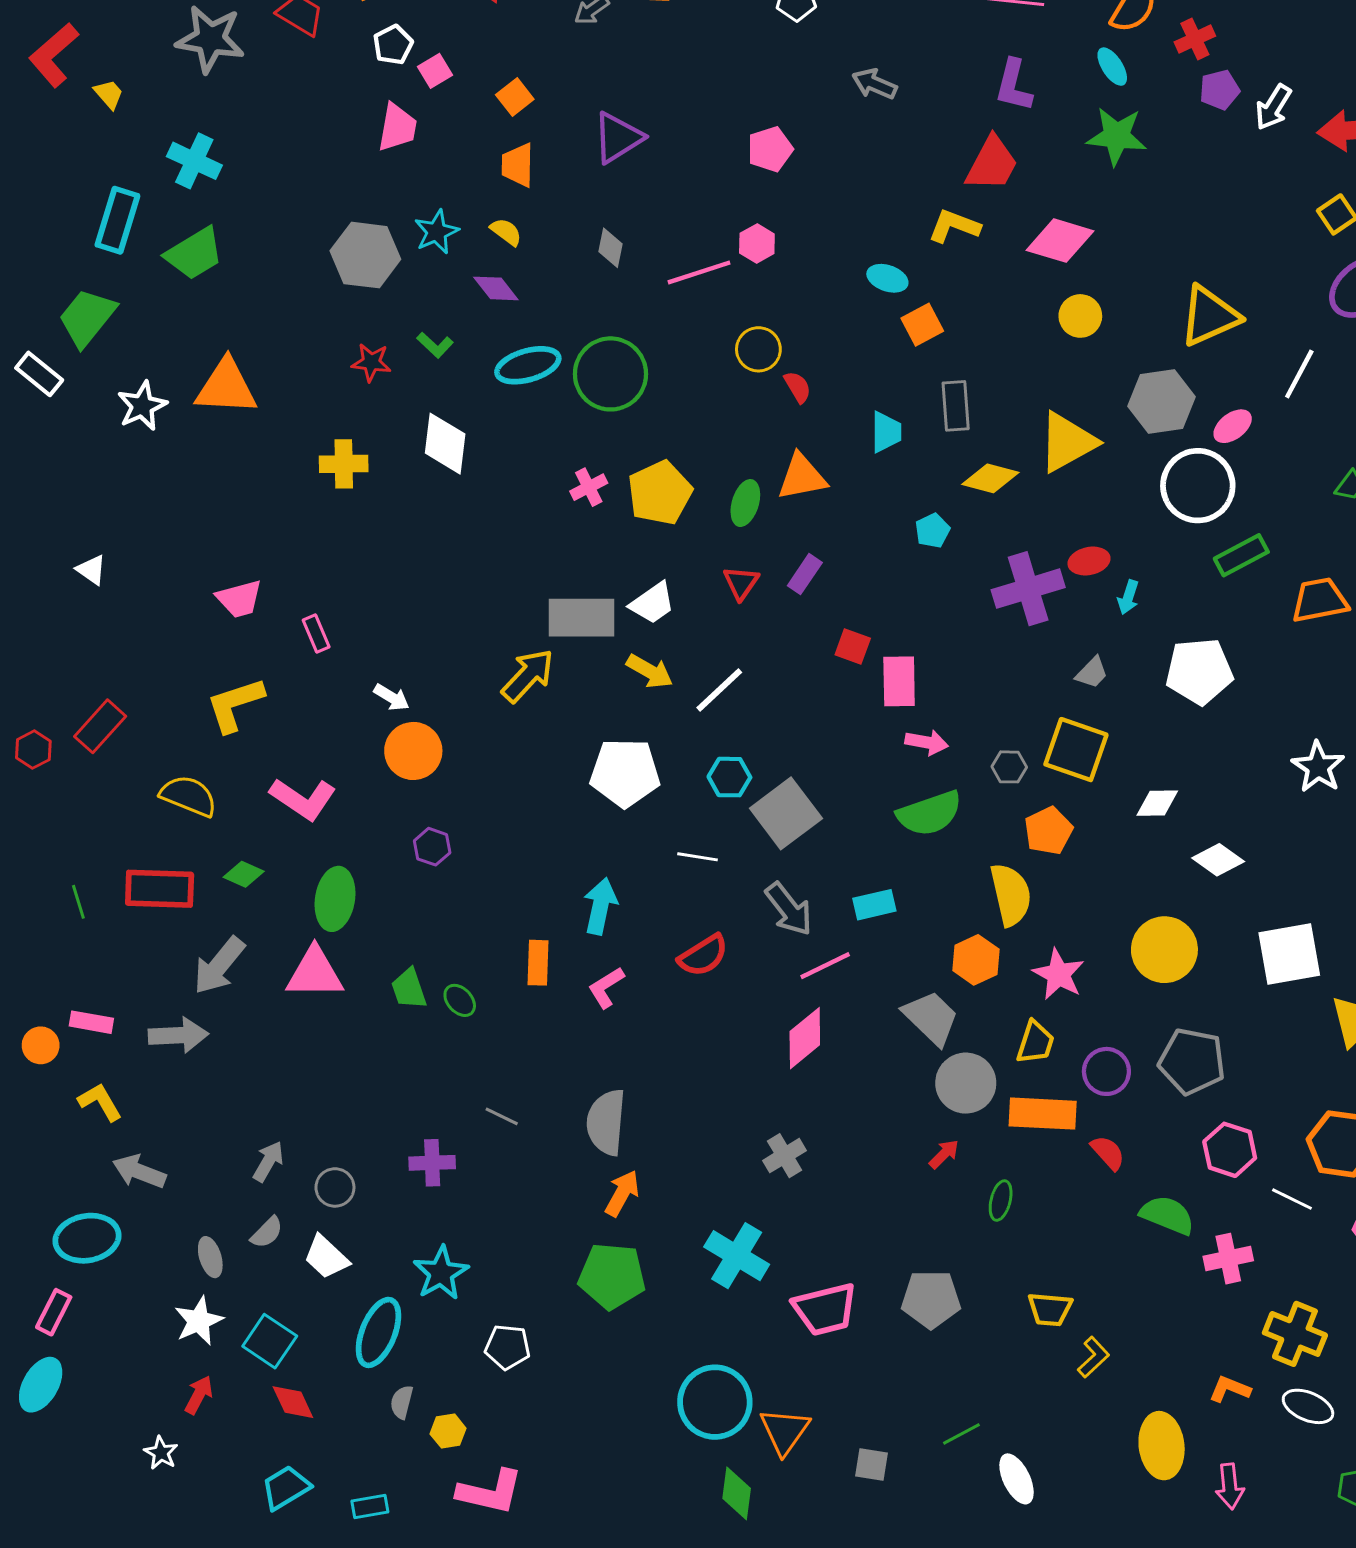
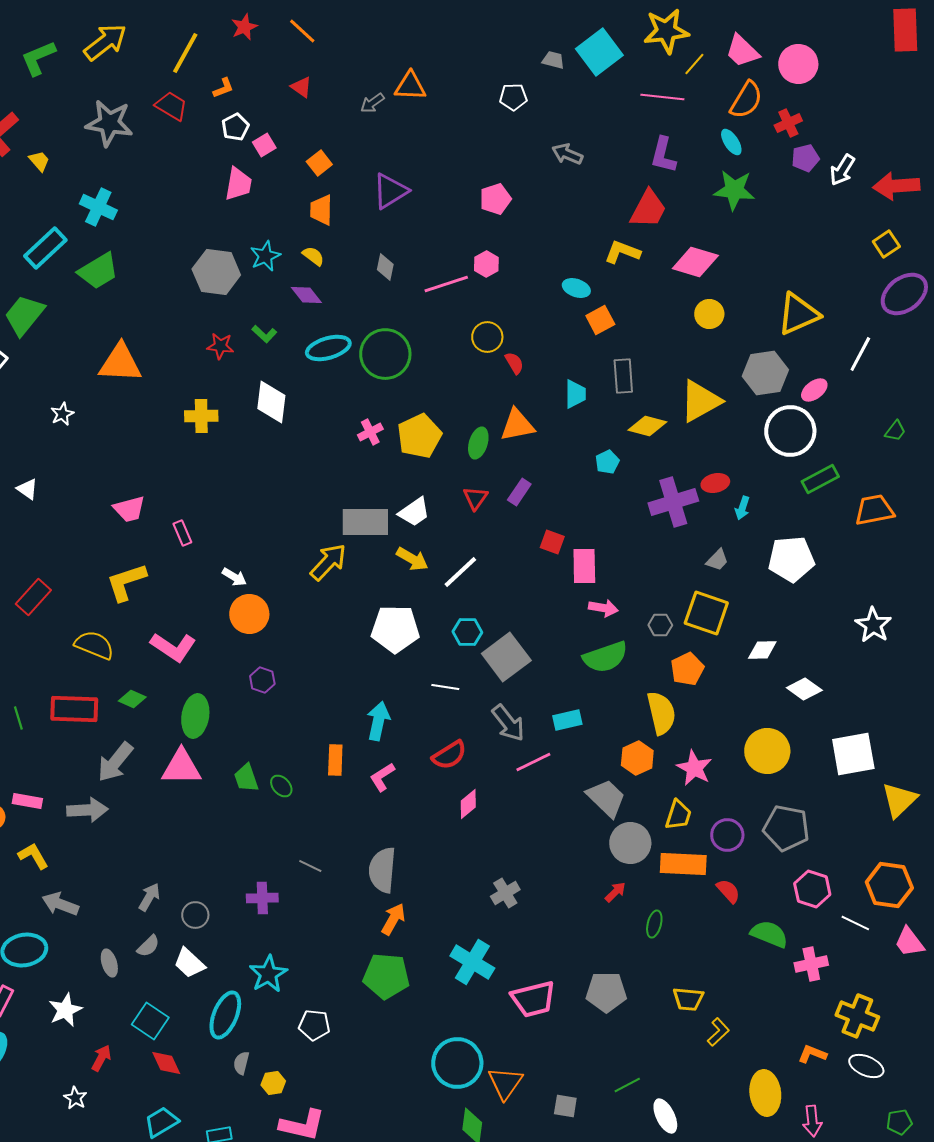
cyan rectangle: (117, 220) -> (45, 248), turned 30
white star: (142, 406) -> (62, 414), moved, size x0.7
pink diamond: (805, 1038) -> (468, 804), moved, size x0.7
white star: (199, 1321) -> (65, 1010), moved

